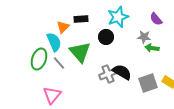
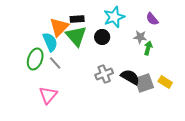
orange triangle: (63, 27) -> (59, 27), size x1.5
green arrow: (152, 48) -> (148, 48), turned 96
green triangle: (80, 52) -> (76, 36), moved
black semicircle: (122, 72) -> (130, 77), moved

